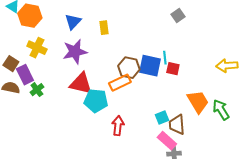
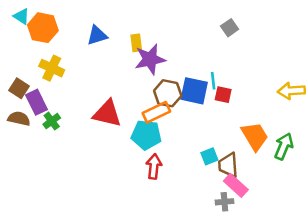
blue triangle: (73, 22) -> (97, 35), turned 30
purple star: (75, 52) -> (150, 59), moved
cyan pentagon: (96, 101) -> (146, 135), moved
green arrow: (221, 110) -> (284, 146), turned 55
pink rectangle: (167, 141) -> (236, 185), moved

